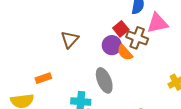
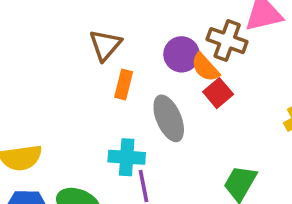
red square: (121, 29) -> (218, 93), moved
orange rectangle: (43, 78) -> (124, 85), moved, turned -56

